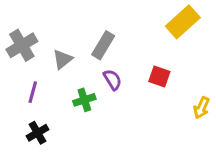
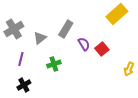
red square: (159, 76) -> (102, 49), turned 32
purple semicircle: (112, 80) -> (84, 44), moved

